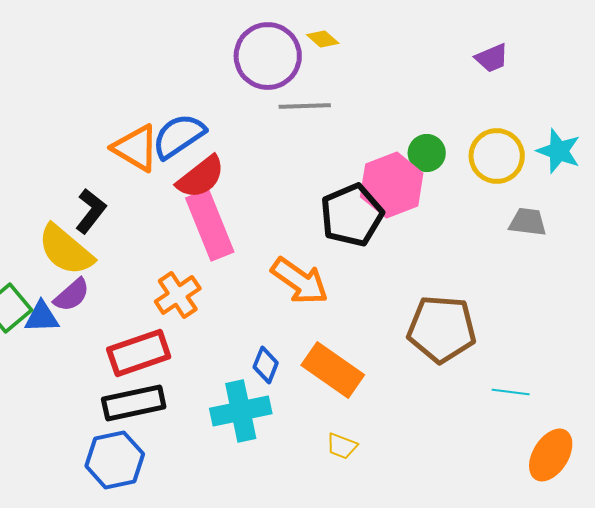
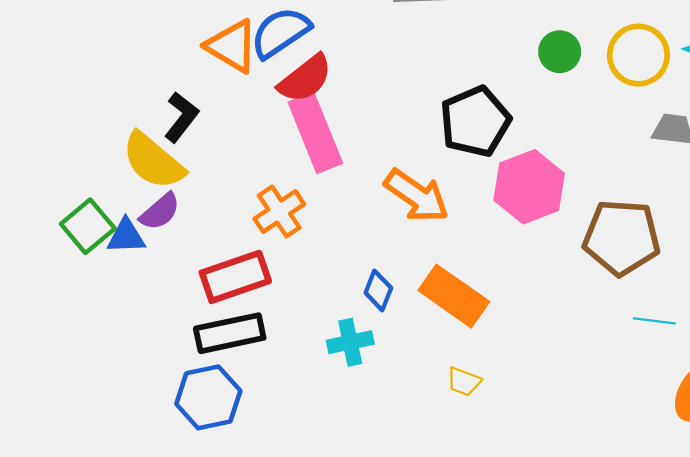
pink hexagon: (392, 185) -> (529, 187), moved
brown pentagon: (442, 329) -> (622, 237), moved
cyan cross: (241, 411) -> (350, 342), size x0.7

